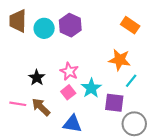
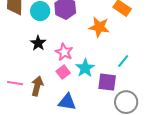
orange star: (120, 60) -> (99, 27), moved
black star: (37, 78) -> (38, 43), moved
brown arrow: (41, 107) -> (37, 86), turned 60

